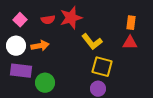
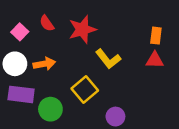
red semicircle: (48, 20) -> (47, 23), moved, turned 64
yellow square: (102, 67) -> (85, 90), moved, turned 35

